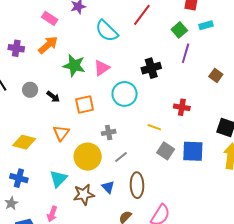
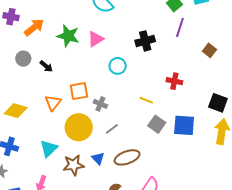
orange arrow: (48, 45) -> (34, 27), moved
cyan circle: (125, 94) -> (118, 66), size x0.7
orange square: (85, 104) -> (79, 91), moved
gray cross: (109, 132) -> (100, 104), turned 32
brown ellipse: (137, 185) -> (127, 157), turned 70

